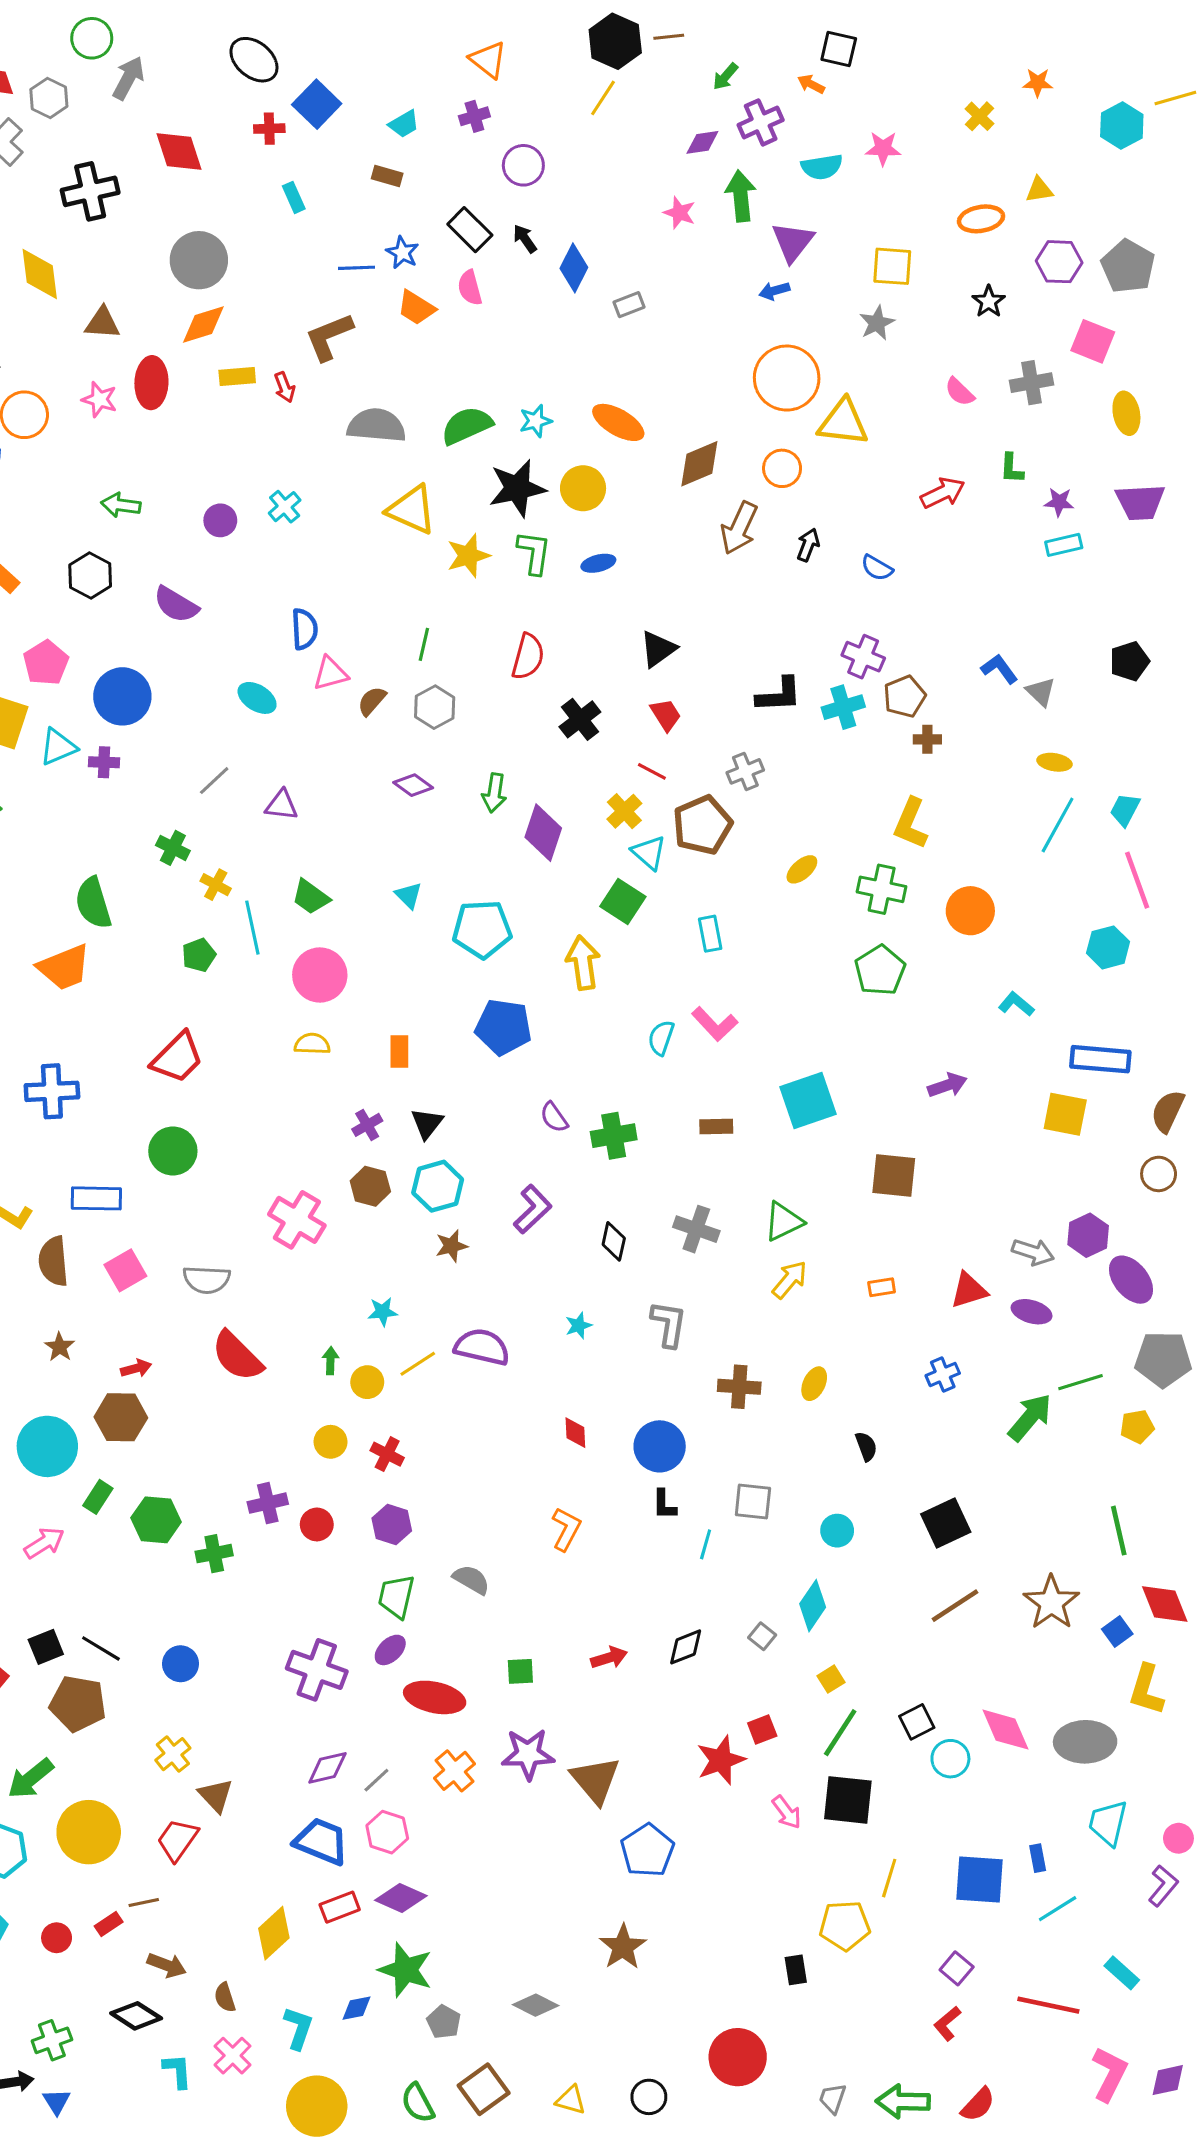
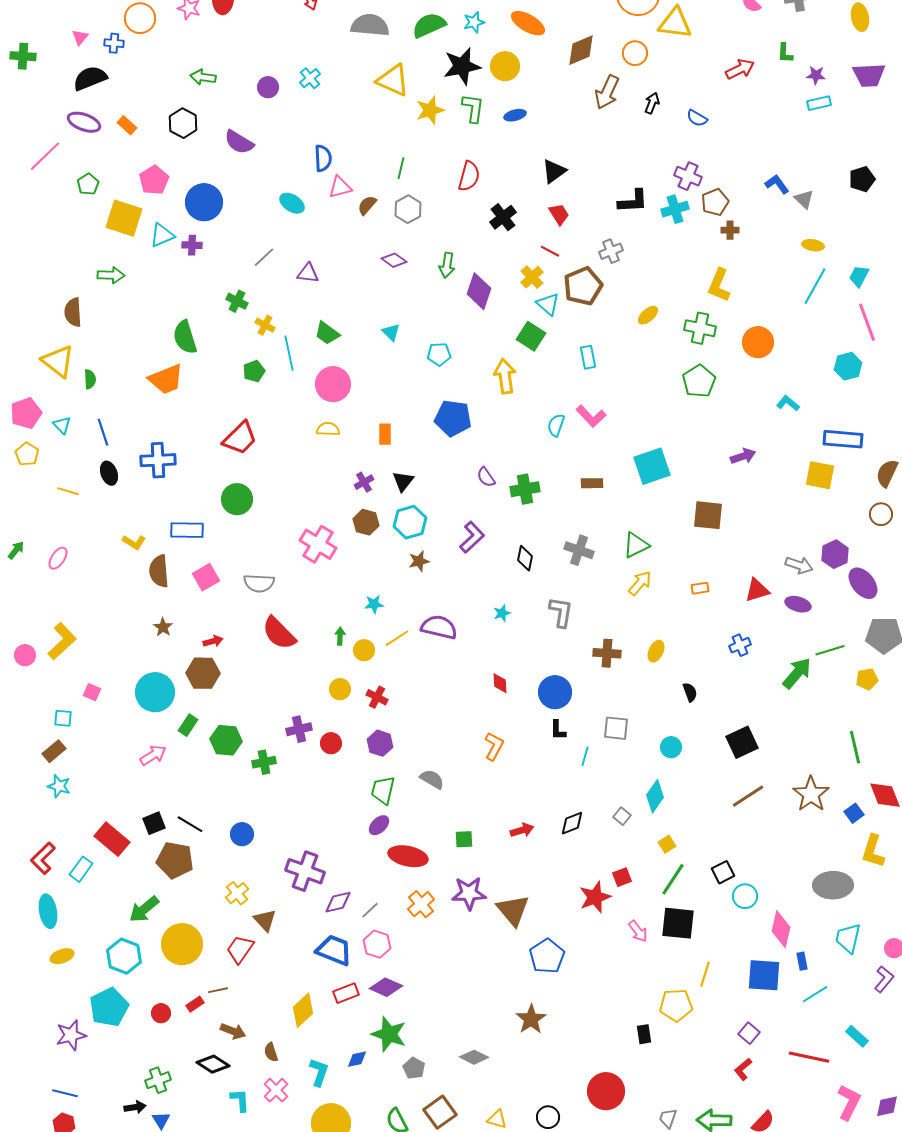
cyan pentagon: (482, 929) -> (439, 354), size x0.6
purple cross: (317, 1670) -> (305, 871), moved
pink diamond: (1006, 1730) -> (781, 929), moved, turned 36

